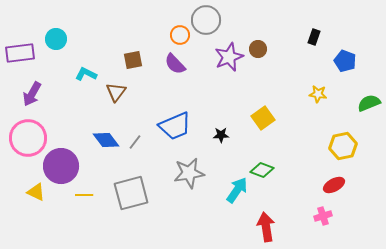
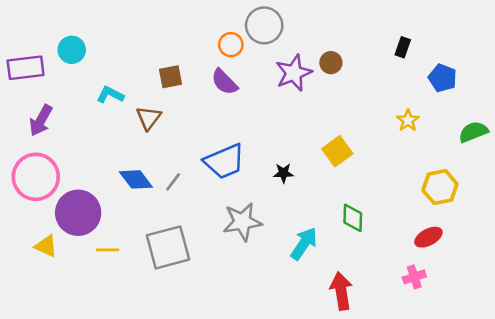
yellow star: (318, 94) -> (408, 120), turned 30
green diamond: (262, 170) -> (353, 218), moved, turned 70

